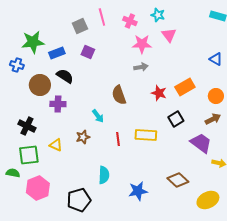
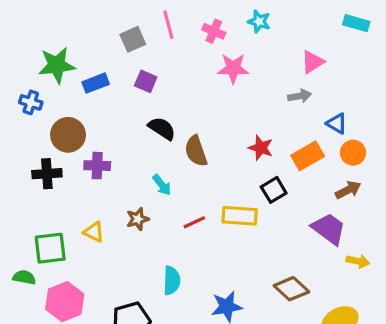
pink triangle: (169, 35) -> (313, 62), moved, turned 35
blue triangle: (216, 59) -> (337, 123), moved
gray arrow: (141, 67) -> (300, 96), moved
black semicircle: (65, 76) -> (162, 128), moved
orange rectangle: (185, 87) -> (308, 156), moved
black square: (176, 119) -> (274, 190), moved
black cross: (27, 126) -> (47, 174), moved, turned -30
red line: (118, 139) -> (194, 222), turned 72

